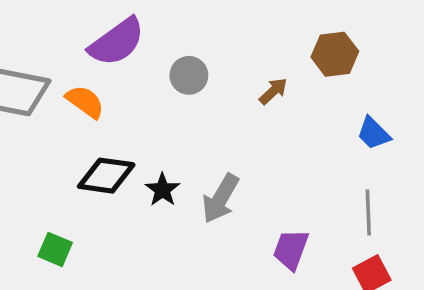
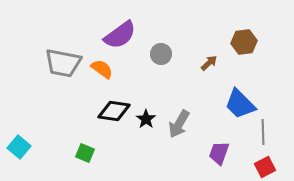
blue trapezoid: (374, 133) -> (240, 104), moved, size x1.6

